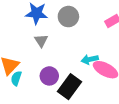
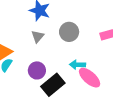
gray circle: (68, 17) -> (69, 32), moved

